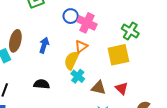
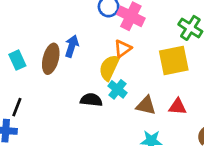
brown ellipse: (15, 41) -> (51, 59), moved
black semicircle: (42, 84) -> (91, 100), moved
red triangle: (122, 88) -> (178, 107), turned -40

